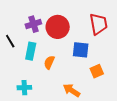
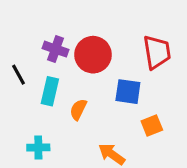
purple cross: (33, 24) -> (55, 49), turned 35

